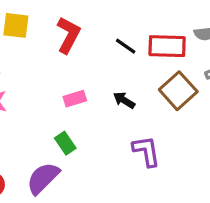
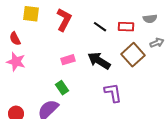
red rectangle: (167, 46) -> (126, 27), size x0.7
black arrow: (124, 100) -> (99, 61), size x1.6

